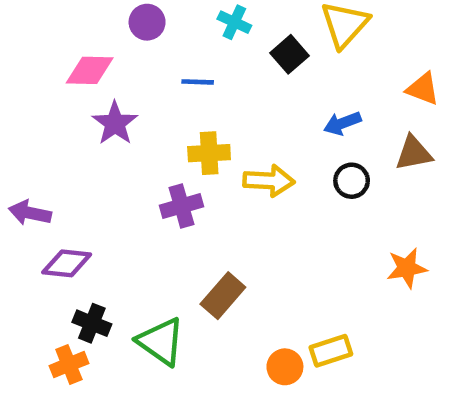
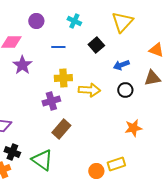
black square: (290, 54) -> (96, 45), moved
orange star: (407, 268) -> (133, 128), moved
brown rectangle: (223, 296) -> (61, 129), moved

